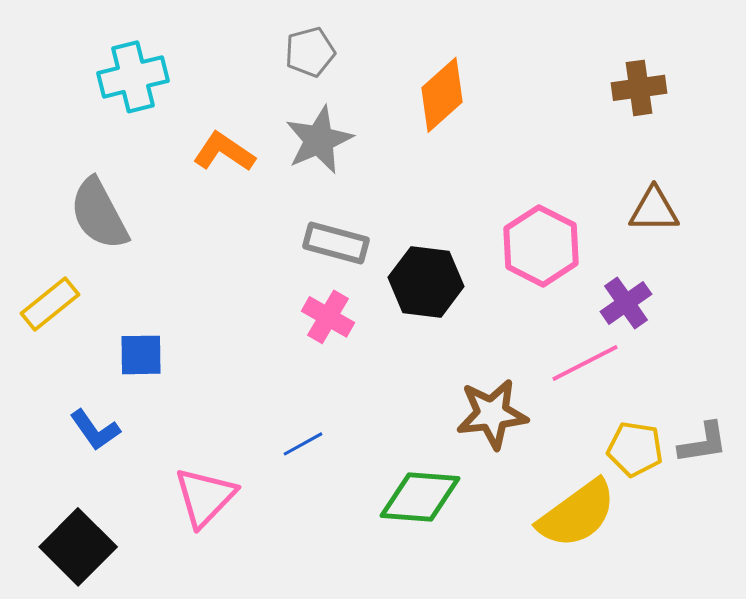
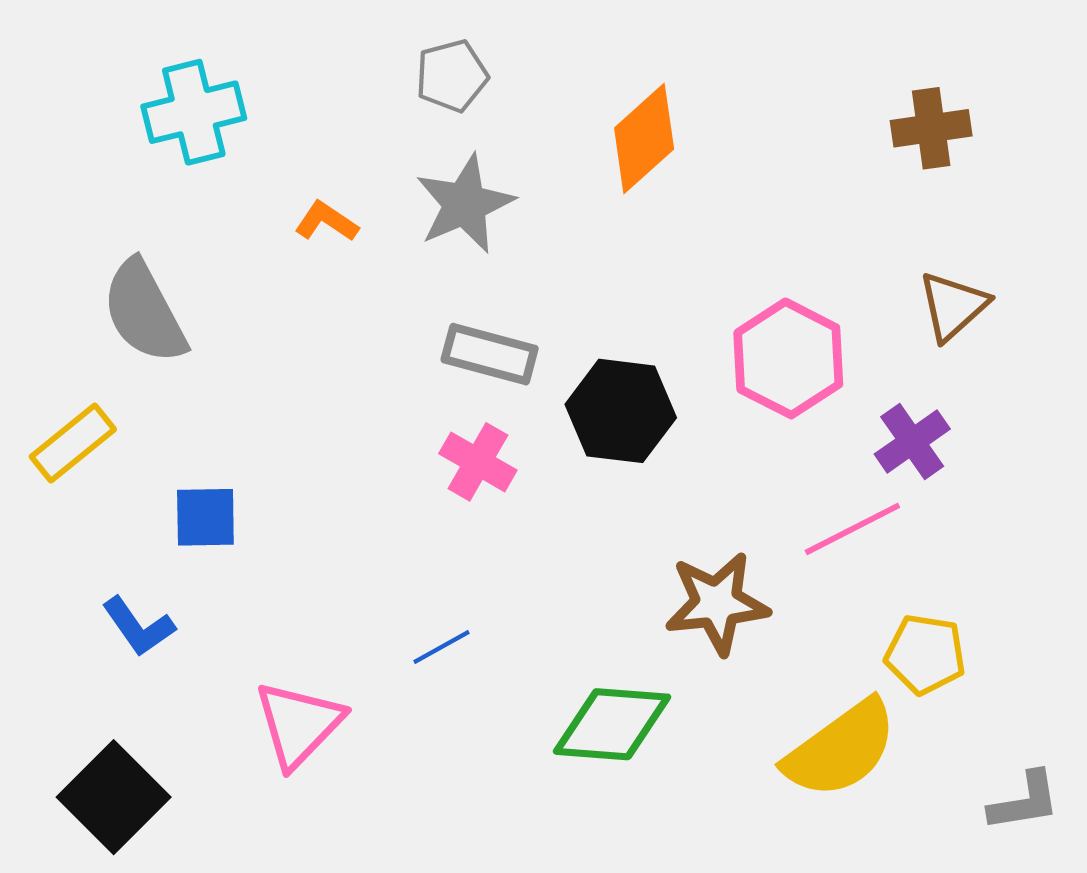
orange L-shape: (224, 152) -> (326, 221), size x0.7
brown triangle: (654, 210) -> (953, 306), turned -42
gray L-shape: (703, 443) -> (1024, 801), moved

